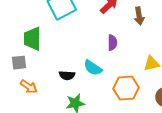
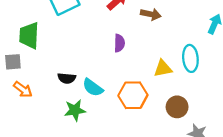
brown arrow: (139, 16) -> (151, 14), turned -72
cyan semicircle: (93, 68) -> (93, 88), moved

